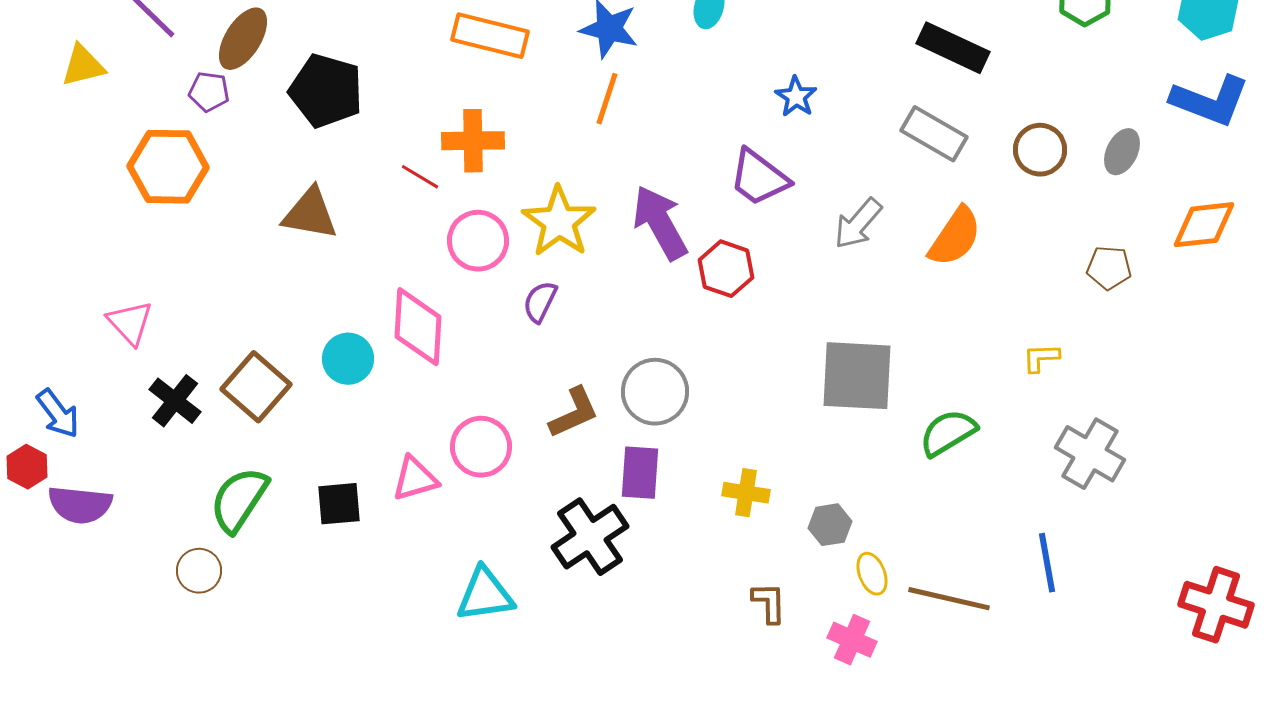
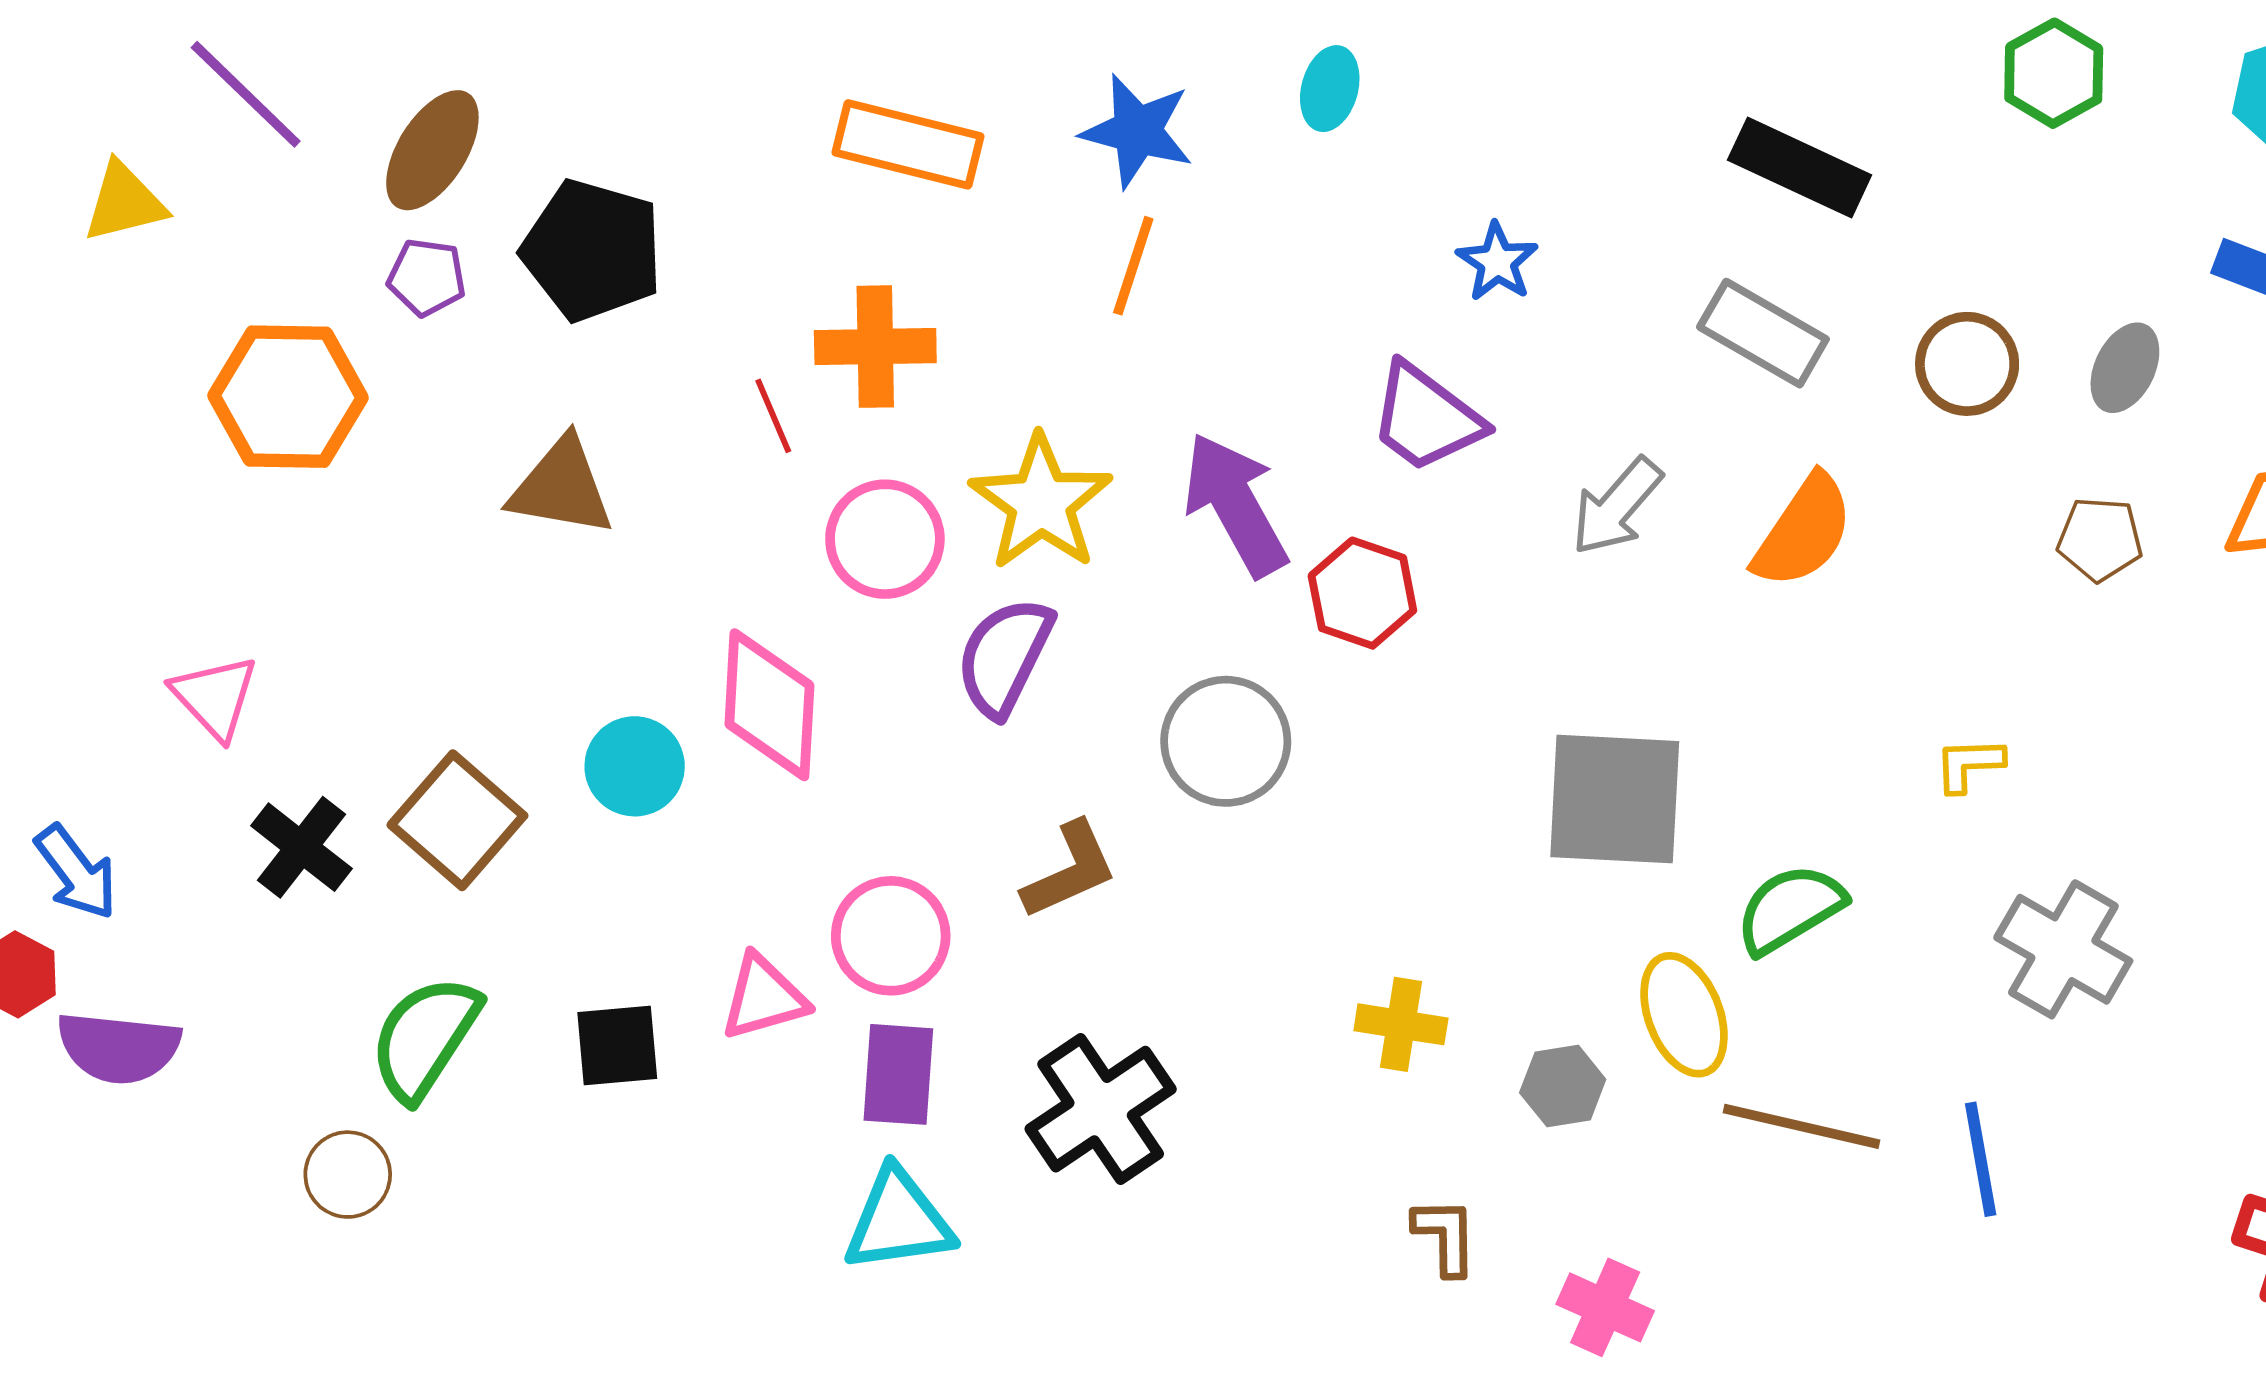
purple pentagon: (209, 92) -> (427, 277), moved
red line: (420, 177) -> (773, 416), turned 36
brown pentagon: (1109, 268) -> (2100, 539), moved
purple semicircle: (540, 302) -> (1004, 657), size x1.5
gray circle: (655, 392) -> (1226, 741), moved
purple rectangle: (640, 473) -> (898, 1074), moved
yellow ellipse: (872, 574) -> (1684, 1015), moved, size x1.5
brown line: (949, 599) -> (1801, 1126), moved

